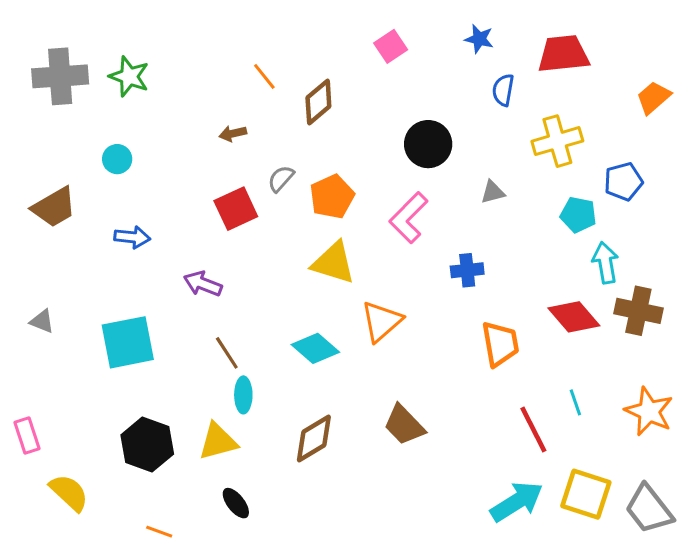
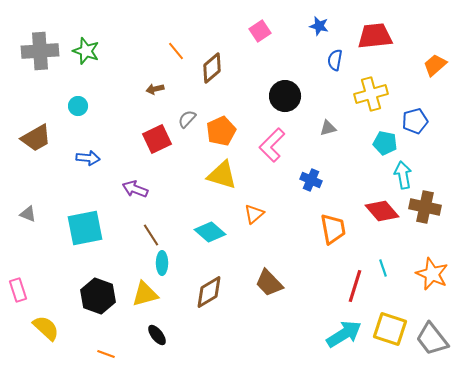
blue cross: (467, 270) -> (311, 180), turned 30
orange triangle: (382, 321) -> (254, 214), size x0.7
red line: (533, 429) -> (355, 286), turned 44

